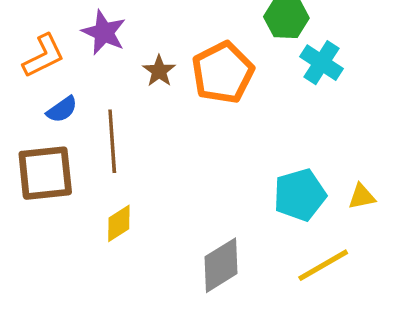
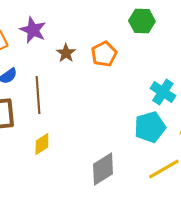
cyan cross: (321, 63) -> (163, 92), moved
orange pentagon: (223, 73) -> (104, 54), size x0.7

